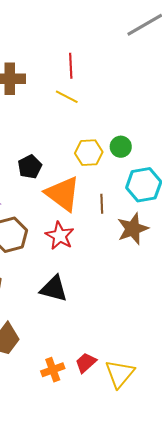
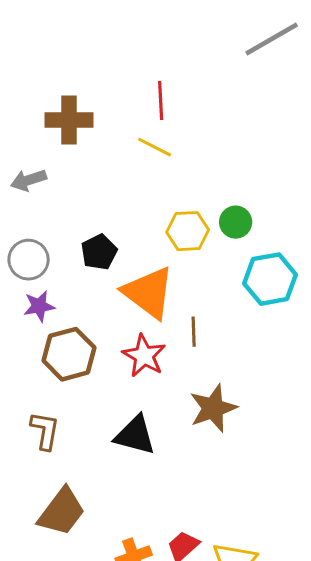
brown line: (102, 204) -> (194, 332), moved
brown star: (133, 229) -> (213, 408), moved

